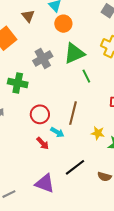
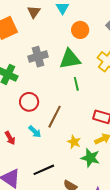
orange circle: (63, 24) -> (80, 30), moved
red circle: (40, 114) -> (29, 102), moved
red arrow: (43, 143) -> (10, 138), moved

